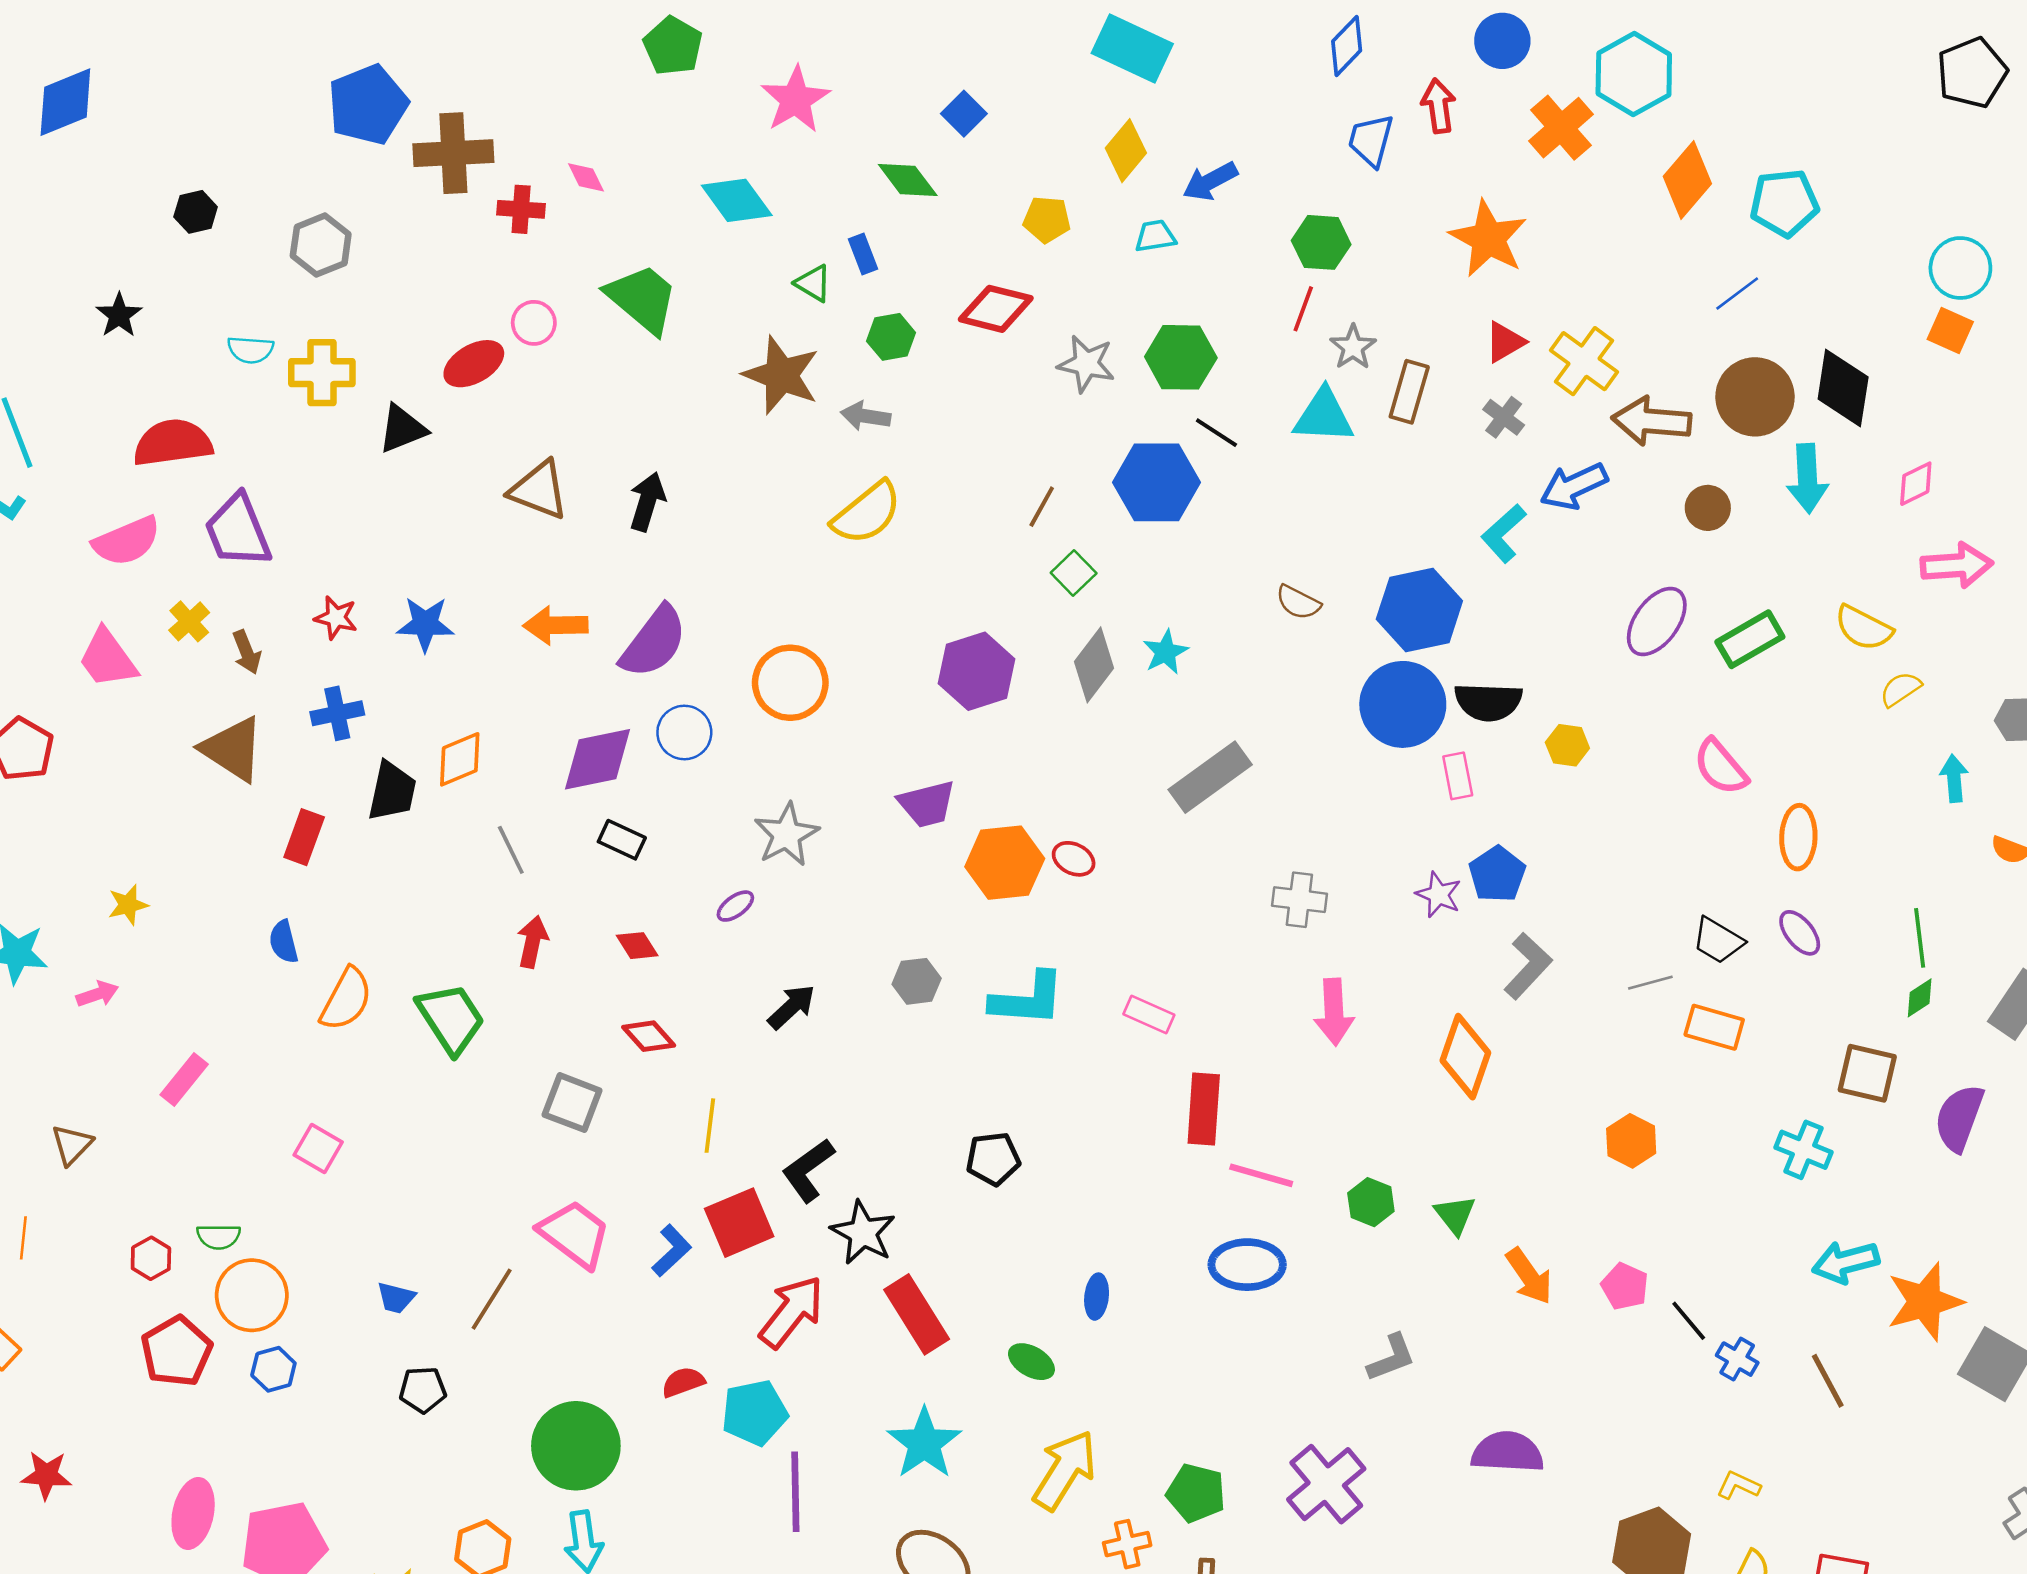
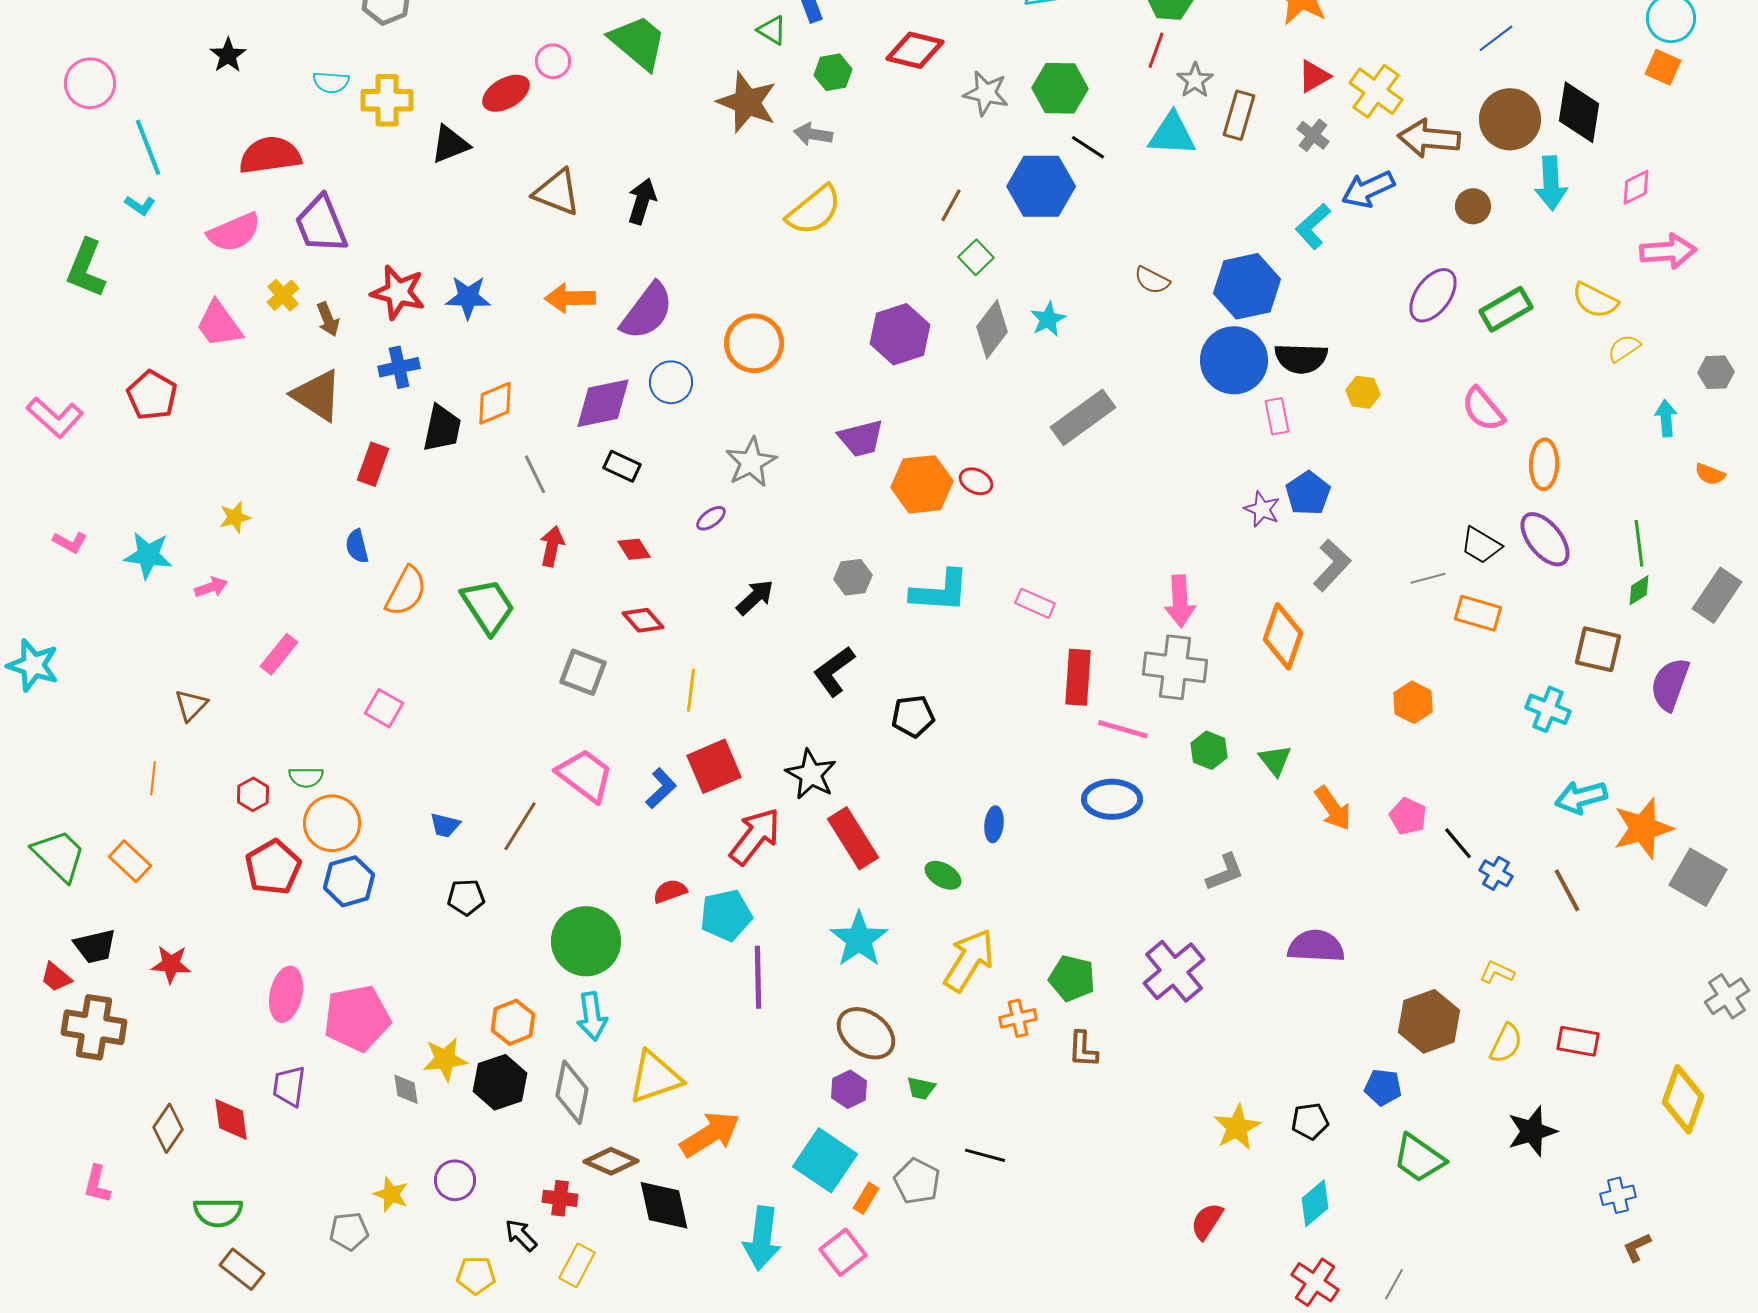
red star: (336, 618) -> (398, 292), size x1.6
gray cross: (1299, 900) -> (1175, 667), moved, size x1.5
purple ellipse: (1800, 933) -> (1545, 539), size x1.5
black L-shape: (808, 1170) -> (834, 671), moved
blue hexagon: (273, 1369) -> (349, 881), size x1.4

